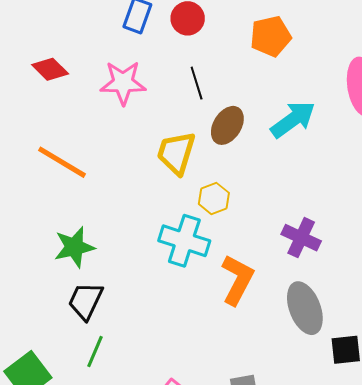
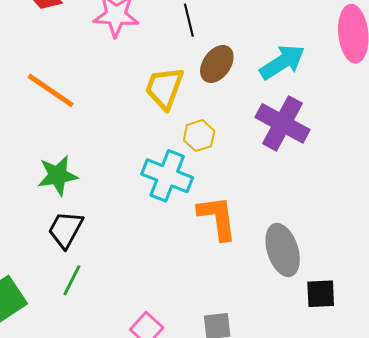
purple cross: (301, 238) -> (283, 123), moved, size x1.4
orange L-shape: (237, 280) -> (217, 218), turned -39

